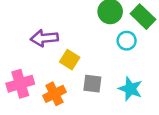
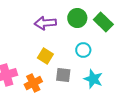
purple arrow: (44, 38) -> (45, 23), moved
cyan circle: (127, 41) -> (83, 50), moved

